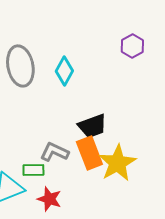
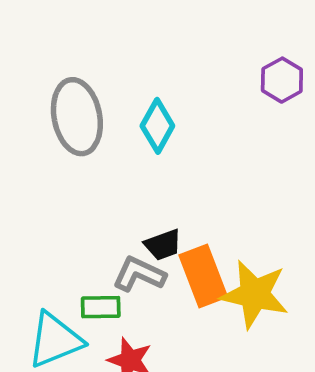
black trapezoid: (92, 126) -> (163, 245), moved, size x0.7
yellow star: (117, 163) -> (255, 294), turned -30

